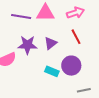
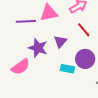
purple star: (27, 45) -> (38, 48), turned 30

